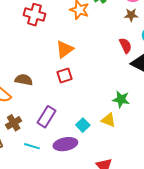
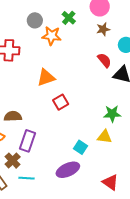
orange triangle: (65, 49) -> (46, 78), turned 30
red square: (65, 76) -> (61, 102), moved
purple rectangle: (47, 117) -> (28, 141), moved
cyan line: (32, 146) -> (27, 178), moved

